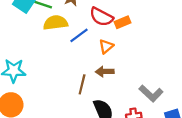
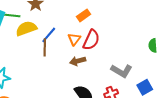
red semicircle: (101, 17) -> (91, 40), moved, turned -80
brown line: (82, 84) -> (45, 47), moved

